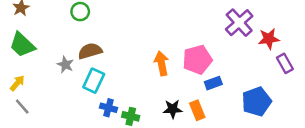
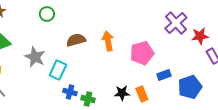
brown semicircle: (90, 51) -> (76, 40), moved
orange arrow: (162, 63) -> (108, 41), moved
gray star: (65, 65) -> (35, 57), size x1.5
blue rectangle: (213, 83) -> (164, 75), moved

